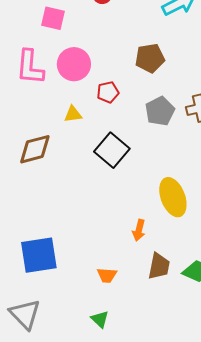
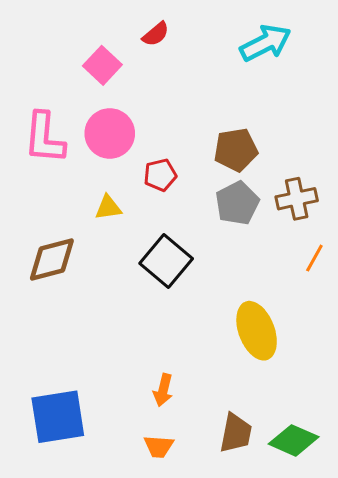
pink square: (53, 18) -> (102, 65), moved, turned 30
brown pentagon: (150, 58) -> (236, 150), moved
orange arrow: (139, 230) -> (163, 390), moved

